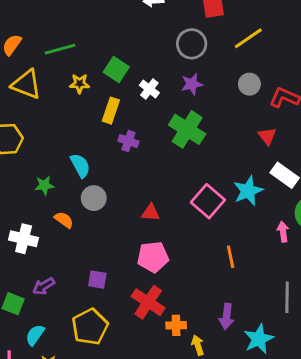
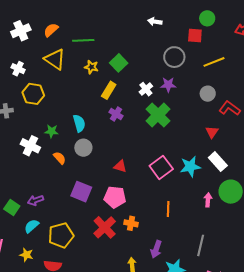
white cross: (149, 89) -> (146, 89), moved
white cross: (24, 239) -> (30, 146), moved
purple square: (97, 280) -> (81, 192), moved, size x1.5
orange cross: (176, 325) -> (131, 223), moved
cyan semicircle: (35, 335) -> (32, 226), moved

